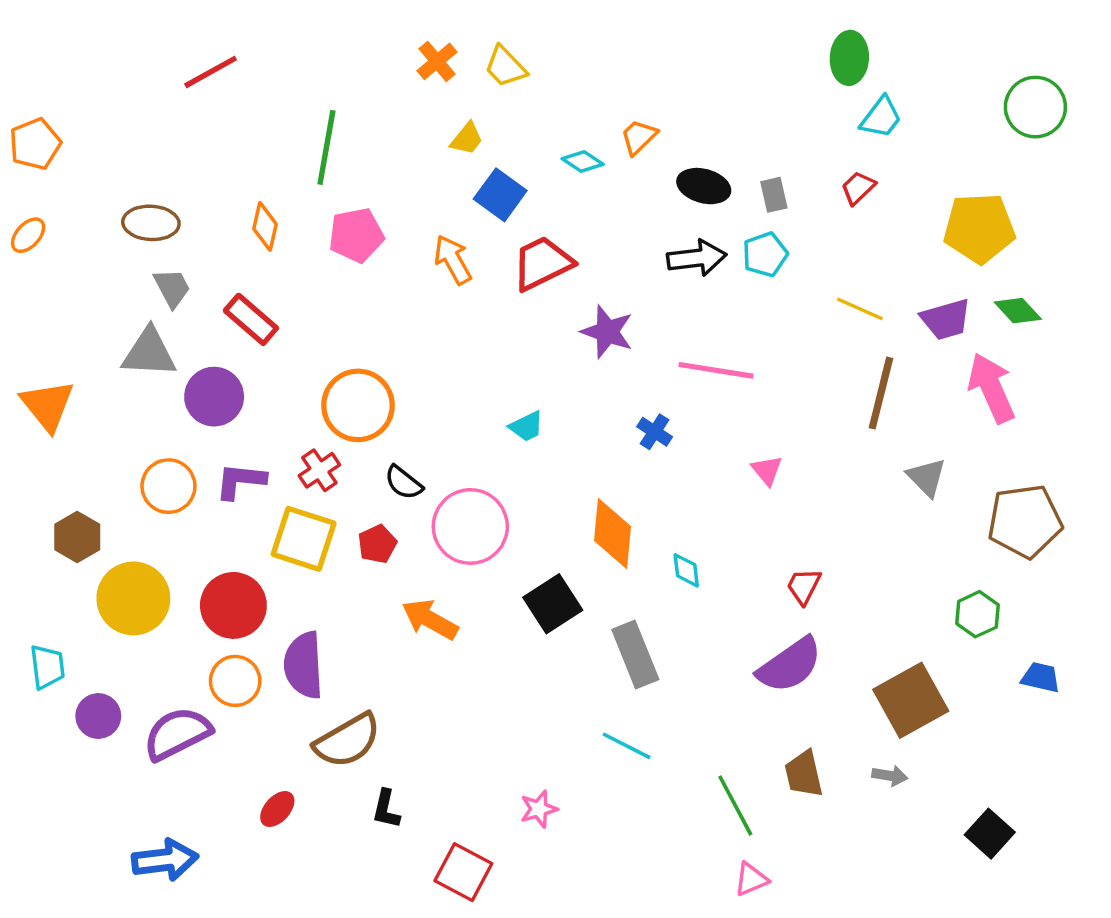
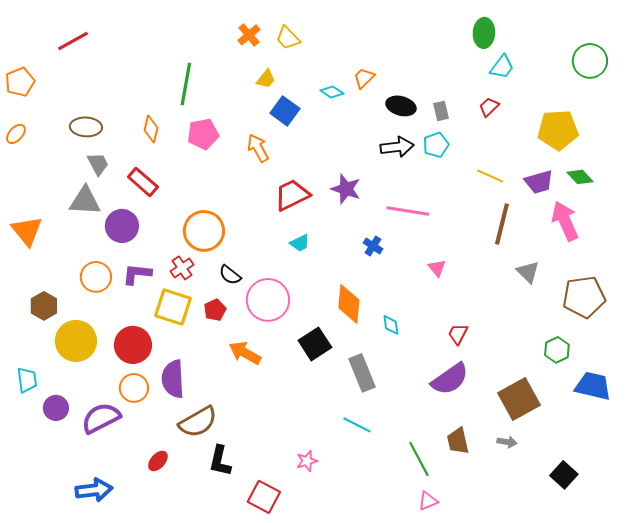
red line: (211, 72) -> (73, 41), moved
red trapezoid: (542, 263) -> (292, 195), moved
blue trapezoid: (1041, 677) -> (593, 386), size x1.6
black L-shape: (386, 809) -> (220, 461), size x1.4

